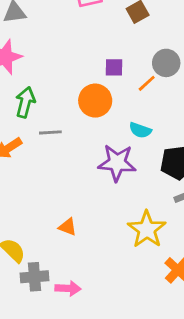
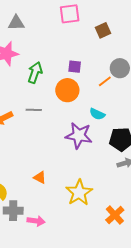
purple square: (114, 67) -> (75, 67), moved
green arrow: (25, 102) -> (35, 73), moved
yellow star: (147, 229) -> (79, 193), moved

